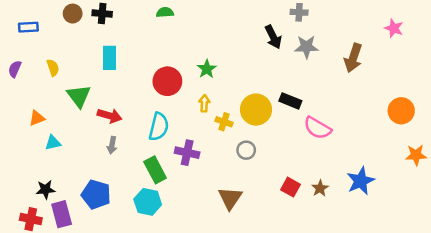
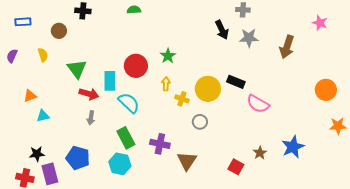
brown circle: (73, 14) -> (59, 31), moved
cyan rectangle: (110, 58) -> (110, 81), moved
green triangle: (79, 96) -> (77, 69), moved
cyan semicircle: (159, 127) -> (129, 103), turned -60
purple cross: (187, 153) -> (160, 144), moved
red square: (290, 187) -> (236, 167), moved

